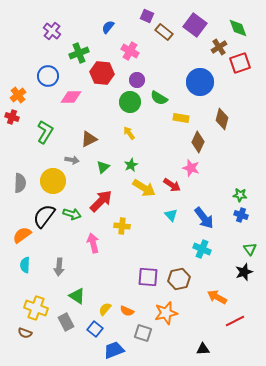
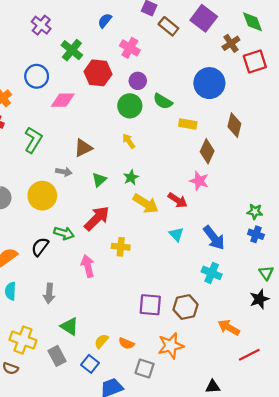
green cross: (79, 53) -> (72, 50), turned -30
black semicircle: (44, 216) -> (40, 247), moved, size x0.7

